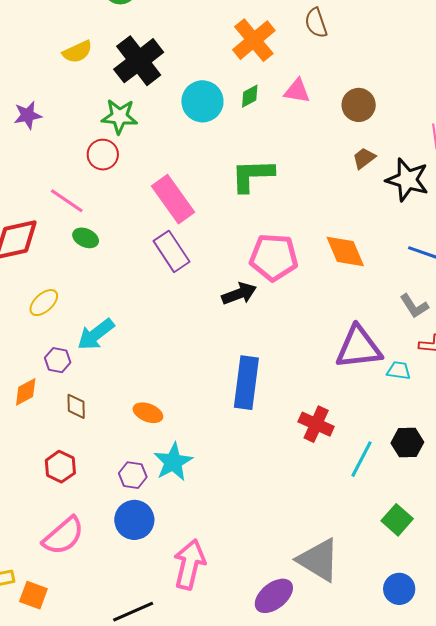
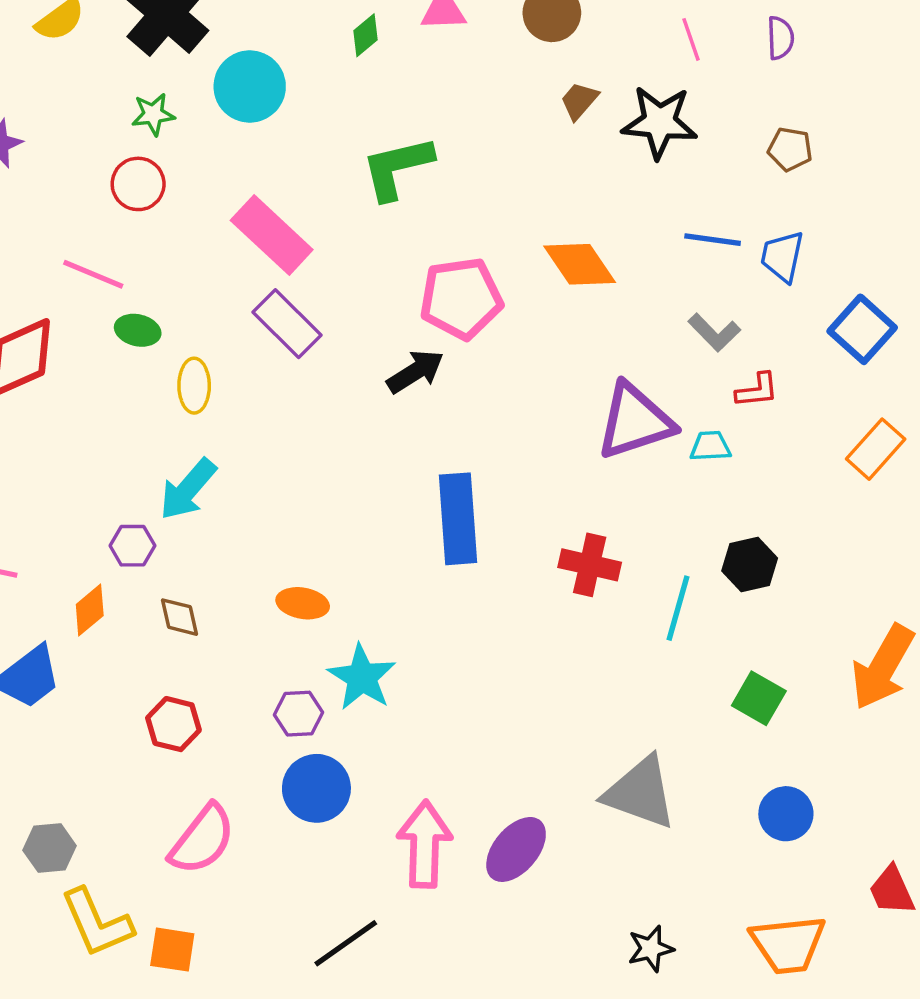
cyan circle: (202, 101) -> (250, 87), moved
green star: (119, 117) -> (153, 114), size x0.7
yellow ellipse: (44, 303) -> (194, 386), moved, turned -36
purple ellipse: (274, 596) -> (516, 849), moved

